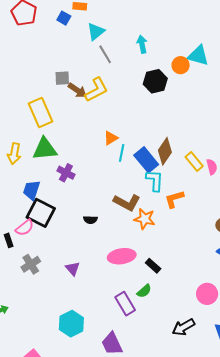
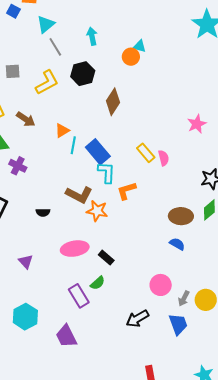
cyan triangle: (198, 56) -> (140, 46), moved, size x0.6
black hexagon: (155, 81) -> (83, 74), moved
brown arrow: (77, 90) -> (26, 119), moved
brown diamond: (165, 151) -> (113, 102), moved

